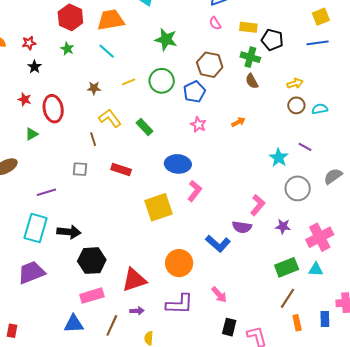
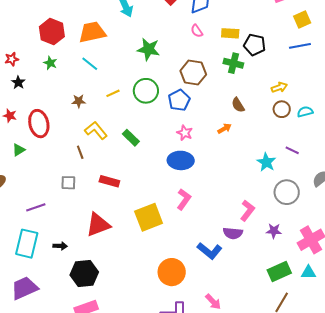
brown semicircle: (252, 81) -> (238, 105), moved
blue ellipse: (178, 164) -> (181, 160), moved
black arrow: (69, 232) -> (60, 246), size x0.6
red triangle: (134, 280) -> (98, 225), moved

